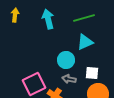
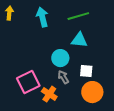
cyan triangle: (85, 42) -> (79, 40), turned 30
gray arrow: (69, 79) -> (63, 77), turned 48

